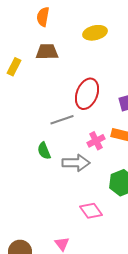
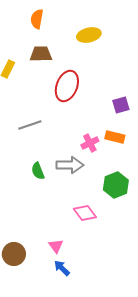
red ellipse: (87, 94) -> (67, 86), moved
gray line: (62, 120) -> (30, 125), moved
green semicircle: (44, 151) -> (38, 171), moved

